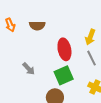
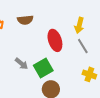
green square: (64, 75) -> (43, 68), moved

